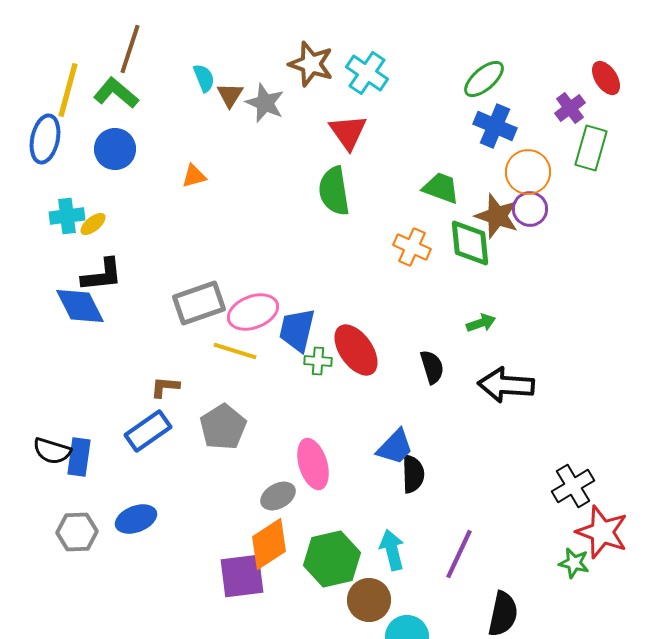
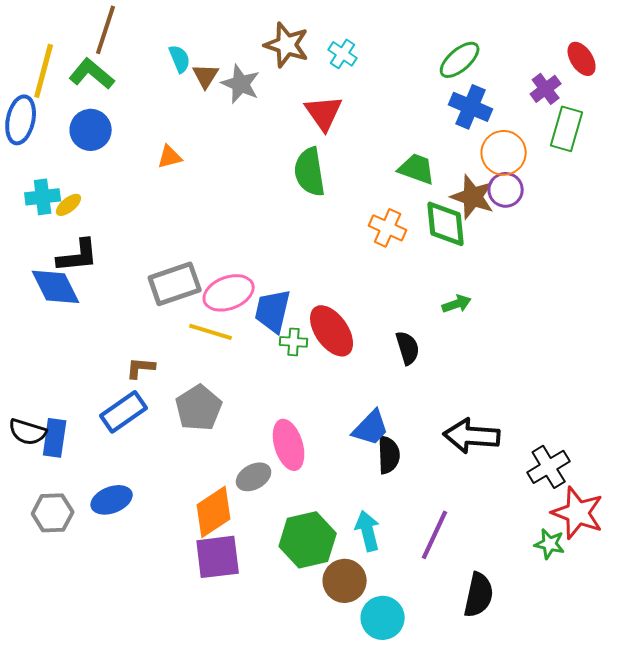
cyan cross: (367, 73) -> (343, 54), size x0.7
black arrow: (506, 385) -> (472, 436), moved
orange diamond: (269, 544) -> (214, 512), moved

